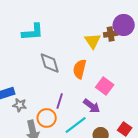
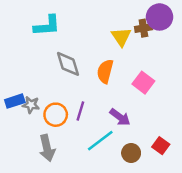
pink square: (105, 86) -> (143, 83), moved
gray star: (20, 105) -> (31, 105), moved
orange circle: (47, 118) -> (56, 115), moved

